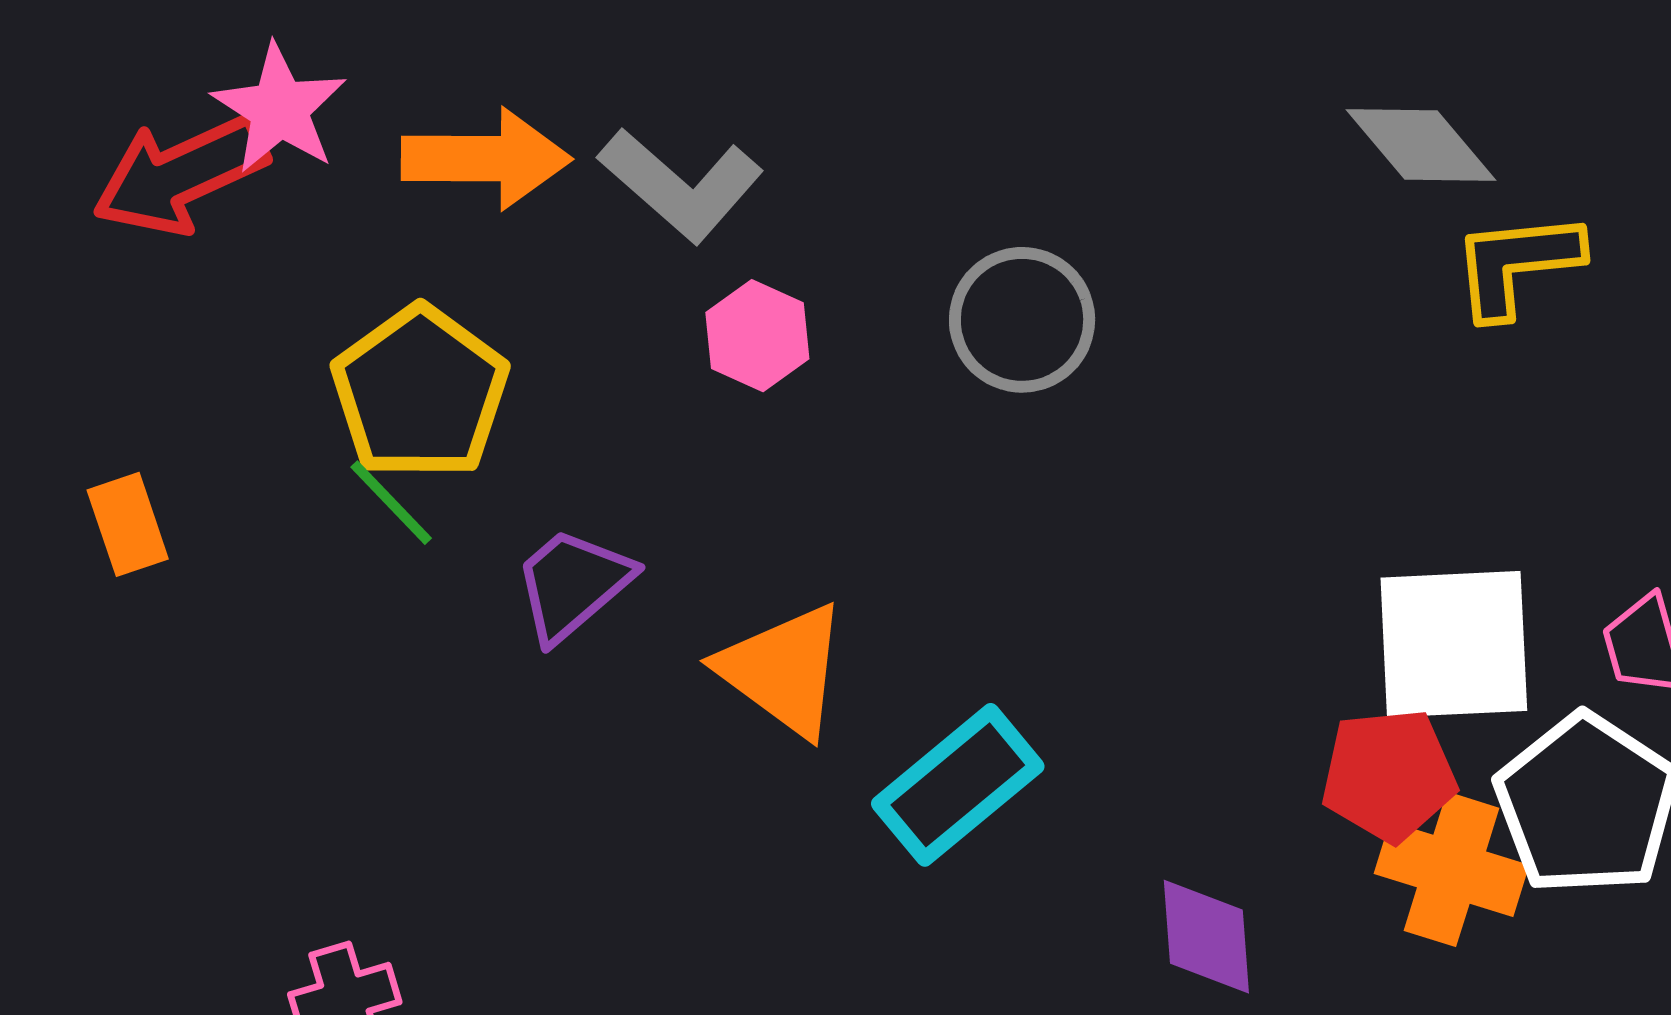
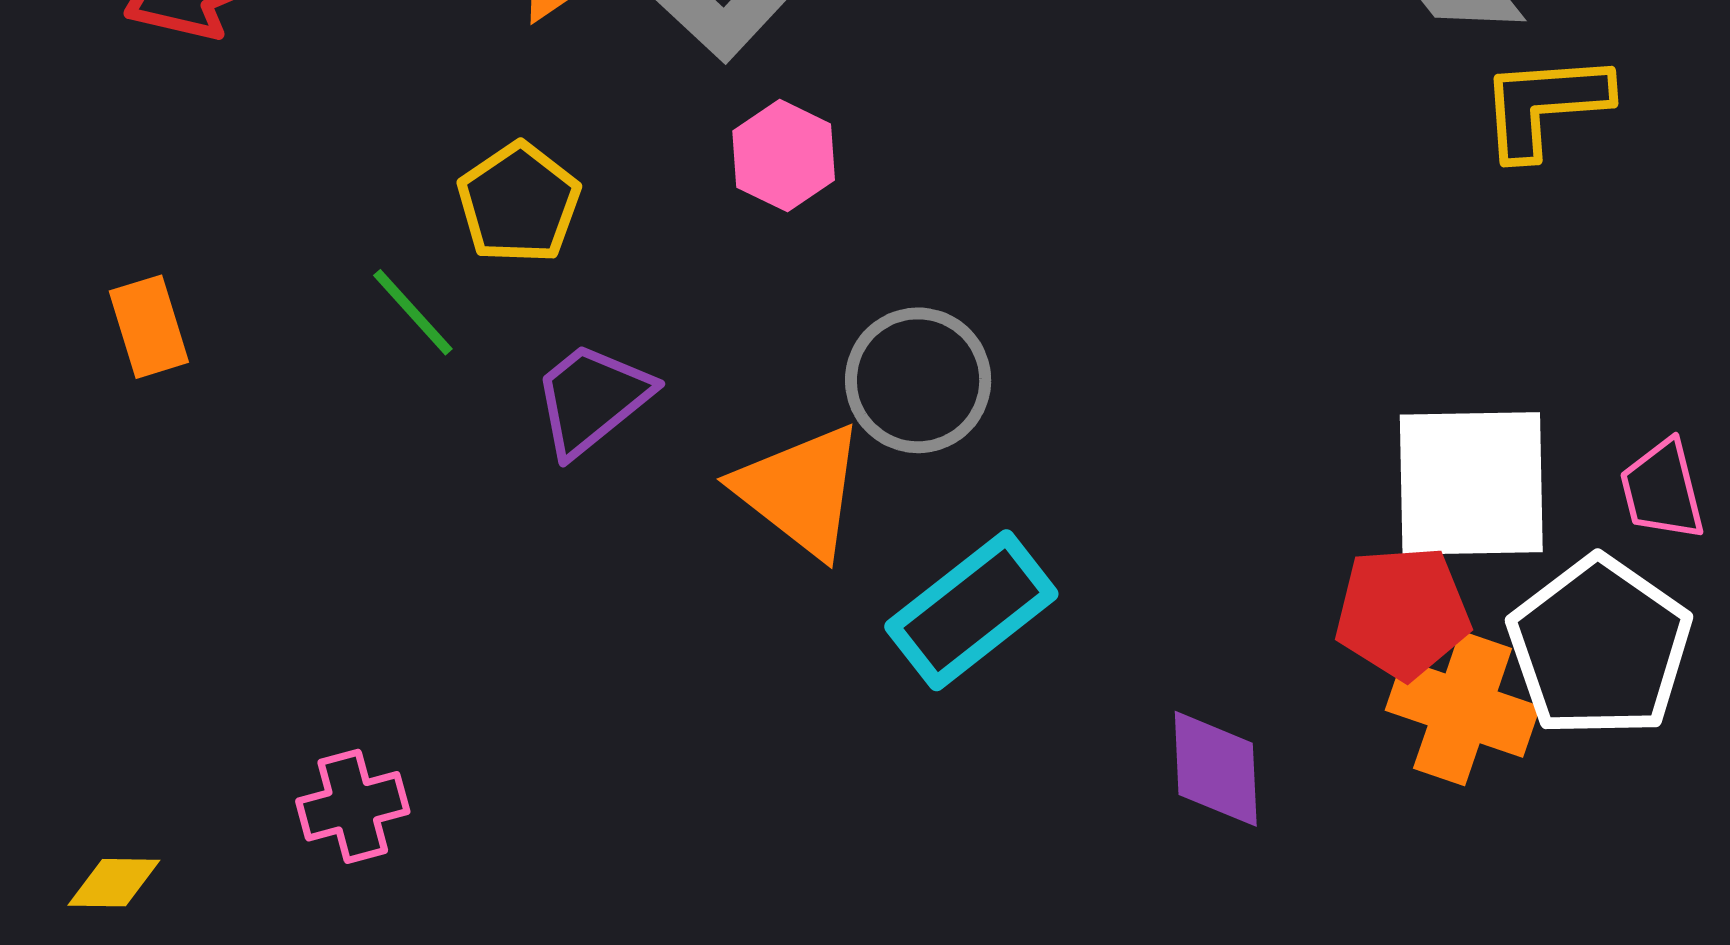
gray circle: (1022, 320) -> (918, 380), moved
yellow pentagon: (420, 393) -> (519, 203), moved, size x0.7

